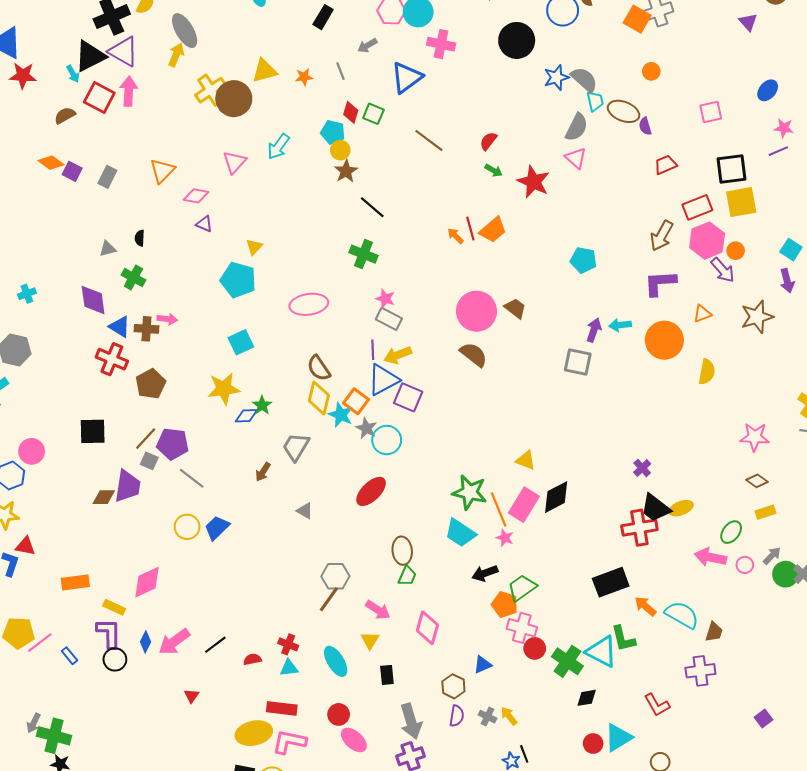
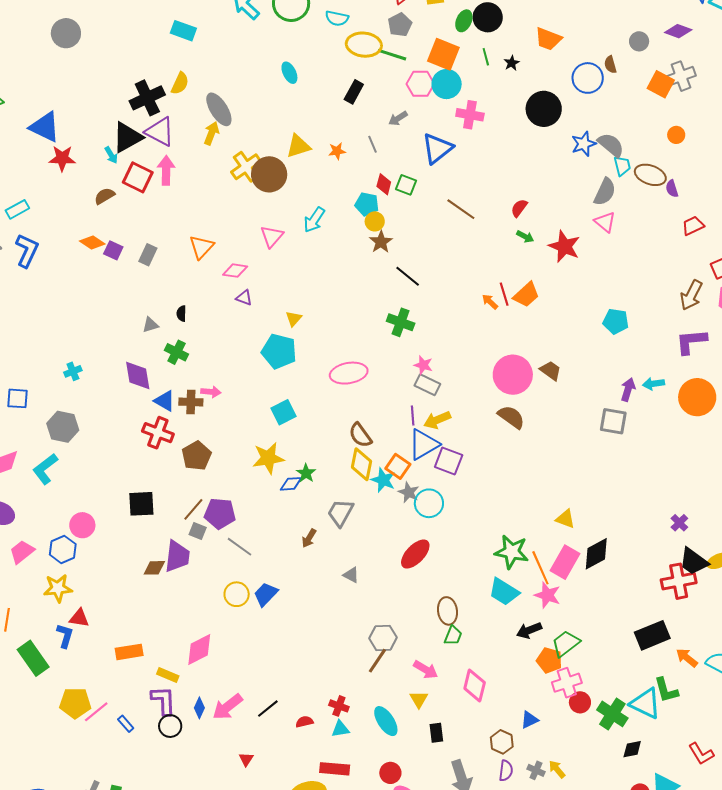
pink star: (505, 538) -> (547, 595), size x1.5
pink cross: (522, 628) -> (567, 683), turned -32

